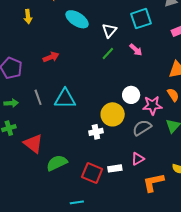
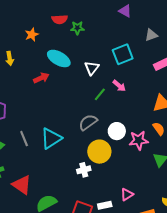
green line: (108, 53) -> (100, 94), moved
red arrow: (51, 57) -> (41, 78), moved
cyan triangle: (65, 99) -> (51, 138), turned -30
gray semicircle: (142, 128) -> (88, 122), moved

